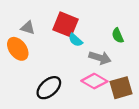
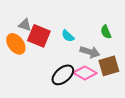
red square: (65, 24) -> (39, 36), moved
black ellipse: (49, 88) -> (63, 75), moved
brown square: (121, 88) -> (109, 66), moved

